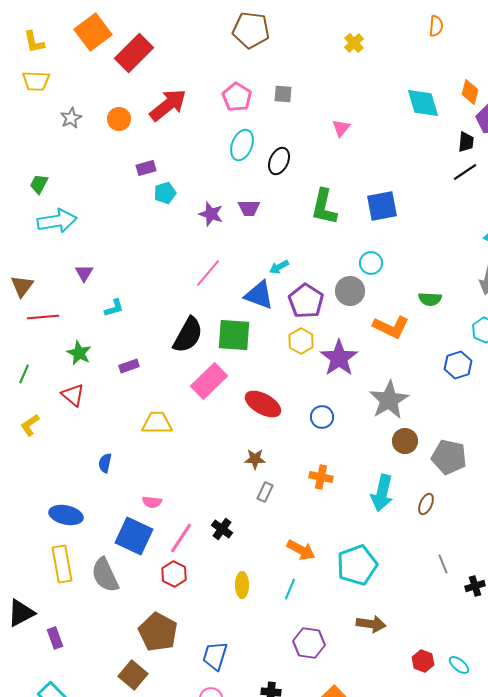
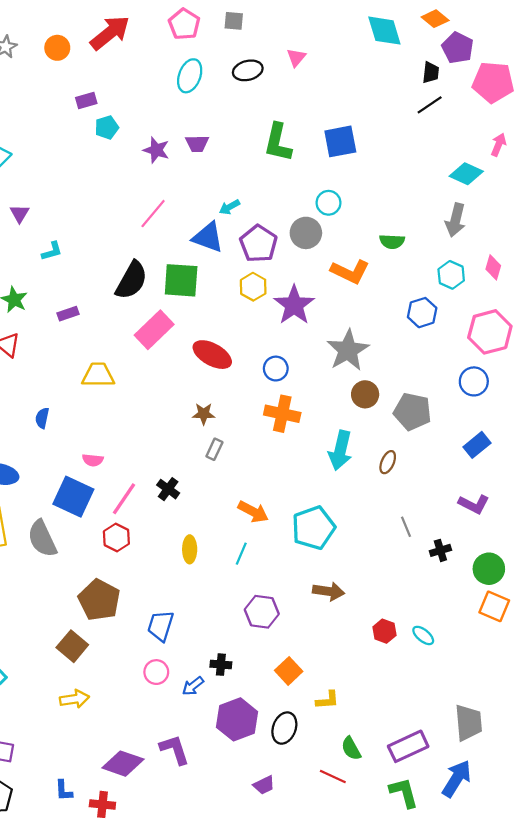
orange diamond: (470, 92) -> (435, 19), turned -65
black ellipse: (279, 161) -> (248, 70), moved, turned 52
orange cross: (321, 477) -> (282, 414), moved, size x1.4

